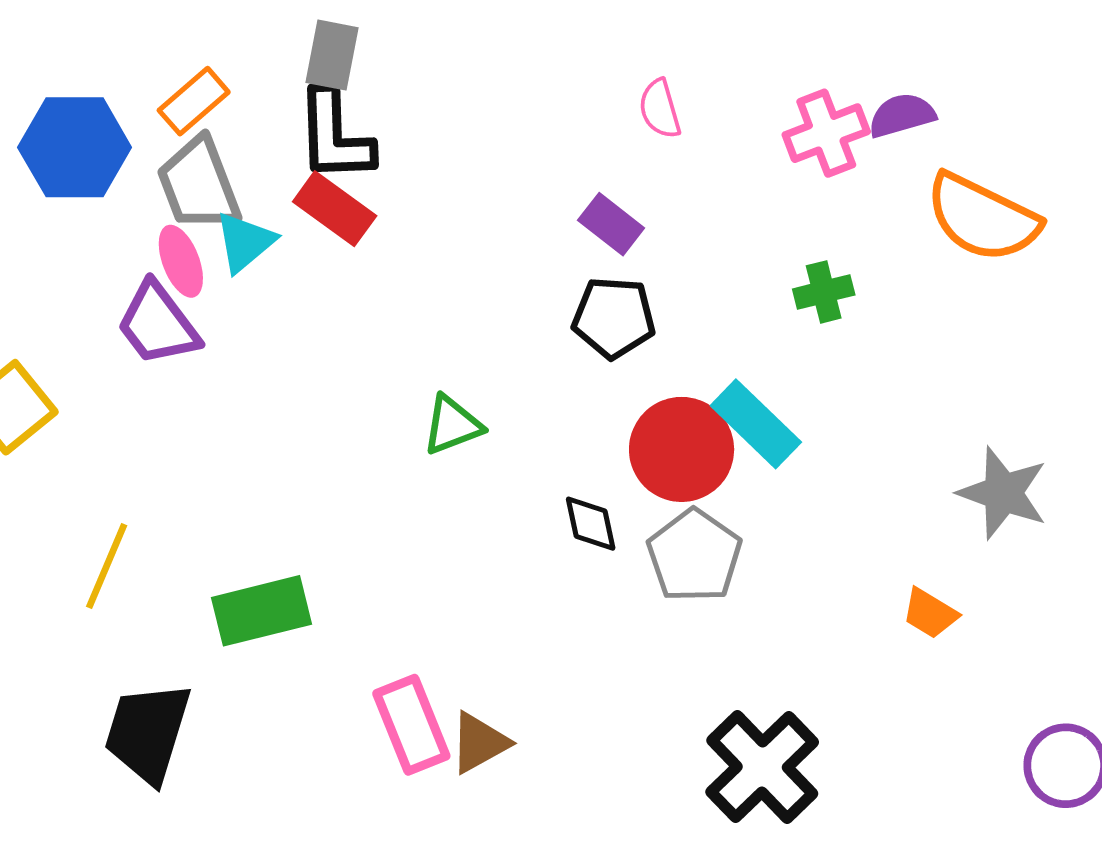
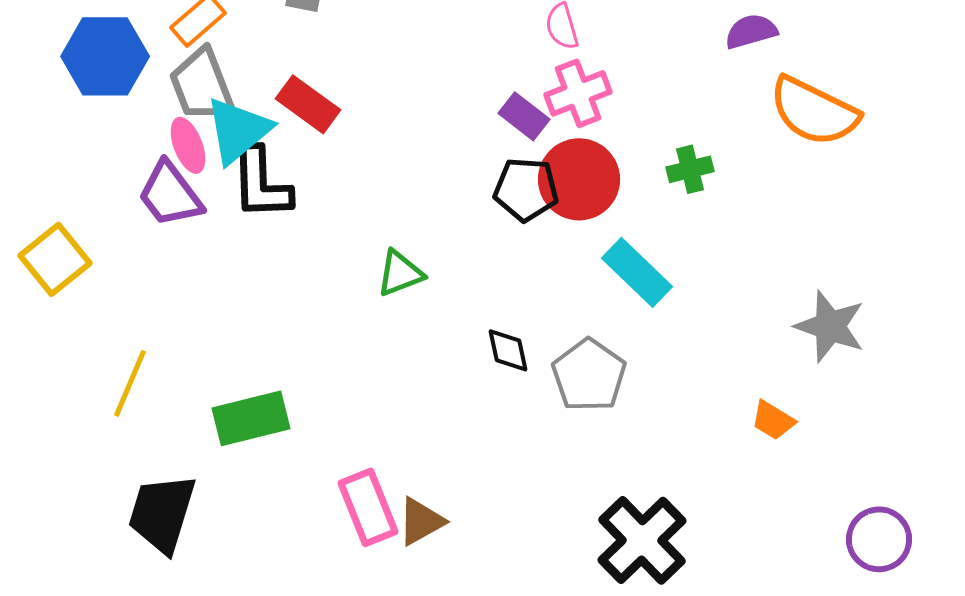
pink cross: (826, 133) -> (578, 93), moved
black L-shape: (335, 136) -> (261, 183), moved
cyan triangle: (245, 242) -> (238, 130), size x1.4
red circle: (682, 449) -> (579, 179), moved

